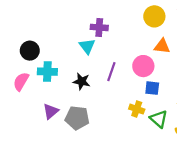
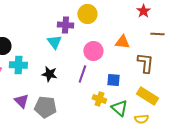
yellow circle: (154, 16) -> (87, 14), moved
pink circle: (143, 66) -> (93, 51), moved
purple line: (111, 72) -> (82, 74), moved
purple triangle: (51, 111) -> (21, 101), turned -35

